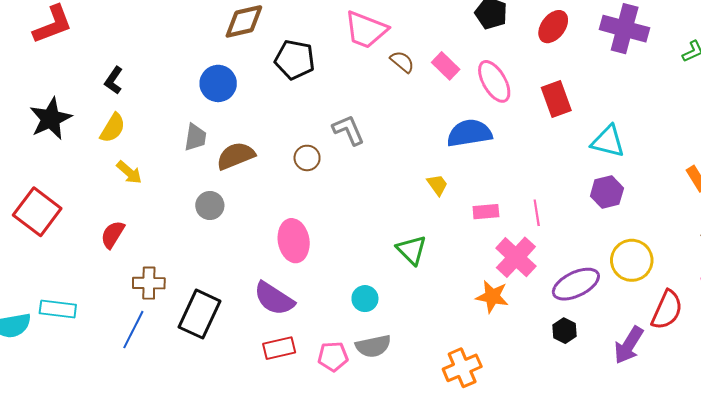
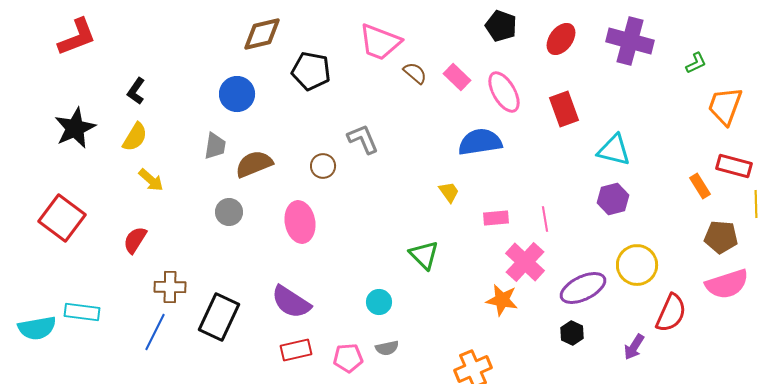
pink ellipse: (294, 241) -> (300, 222), moved
purple arrow: (629, 345) -> (634, 347), size x0.7
gray semicircle: (373, 346) -> (387, 348), size x0.7

